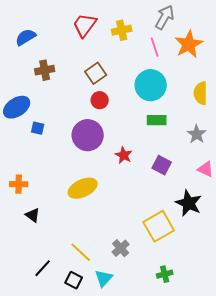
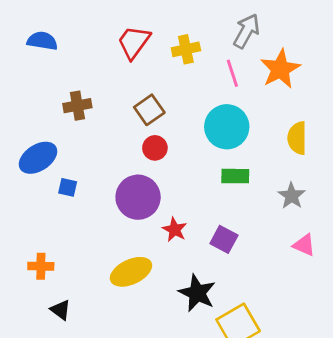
blue semicircle: (26, 37) -> (42, 41), moved, turned 40
red star: (124, 155) -> (175, 230), moved
purple square: (162, 165) -> (224, 239), moved
black star: (189, 203) -> (197, 293), moved

